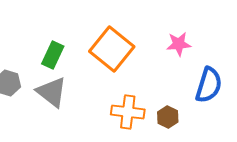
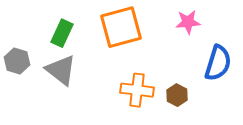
orange square: (112, 49) -> (121, 27), turned 36

